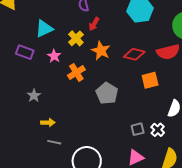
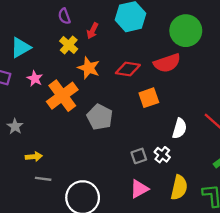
red arrow: (94, 24) -> (92, 31), moved
yellow cross: (76, 38) -> (69, 45), moved
orange cross: (76, 72) -> (62, 96), size x1.5

